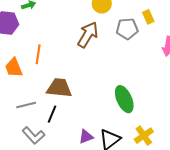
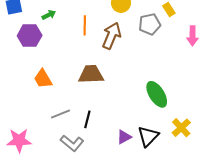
orange line: (38, 54) -> (85, 25), moved
brown trapezoid: (59, 88) -> (91, 74), moved

